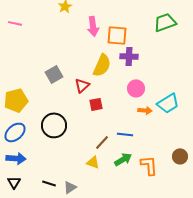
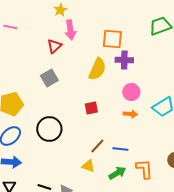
pink arrow: (93, 26) -> (70, 30), moved
red triangle: (82, 85) -> (54, 46), moved
orange arrow: (145, 110) -> (130, 114), moved
blue line: (125, 134) -> (120, 149), moved
green arrow: (123, 159) -> (117, 173), moved

